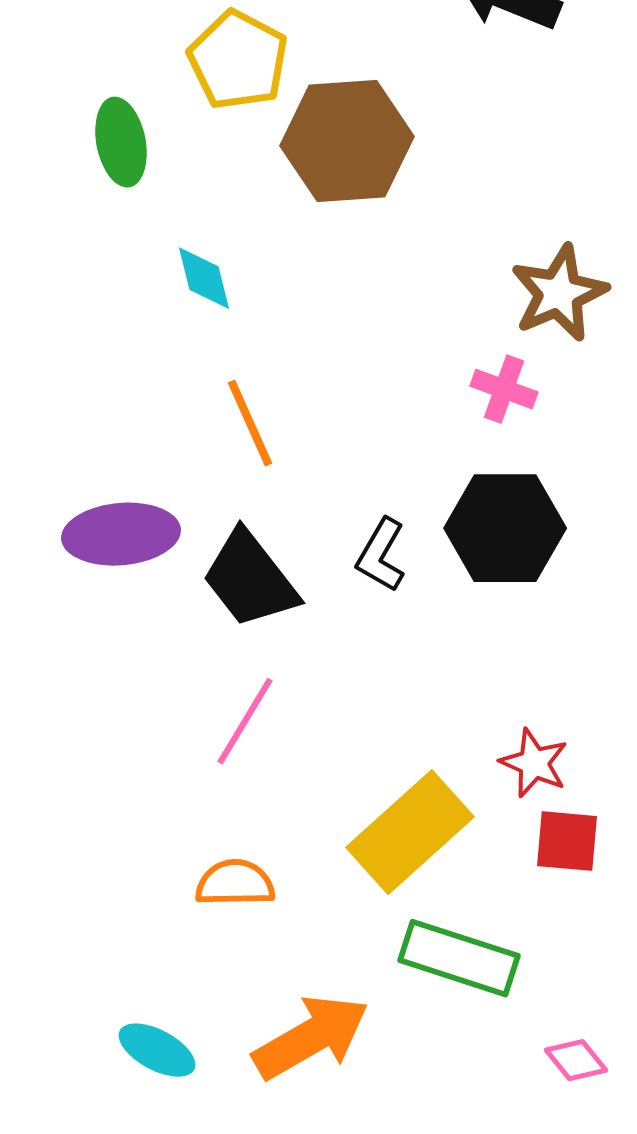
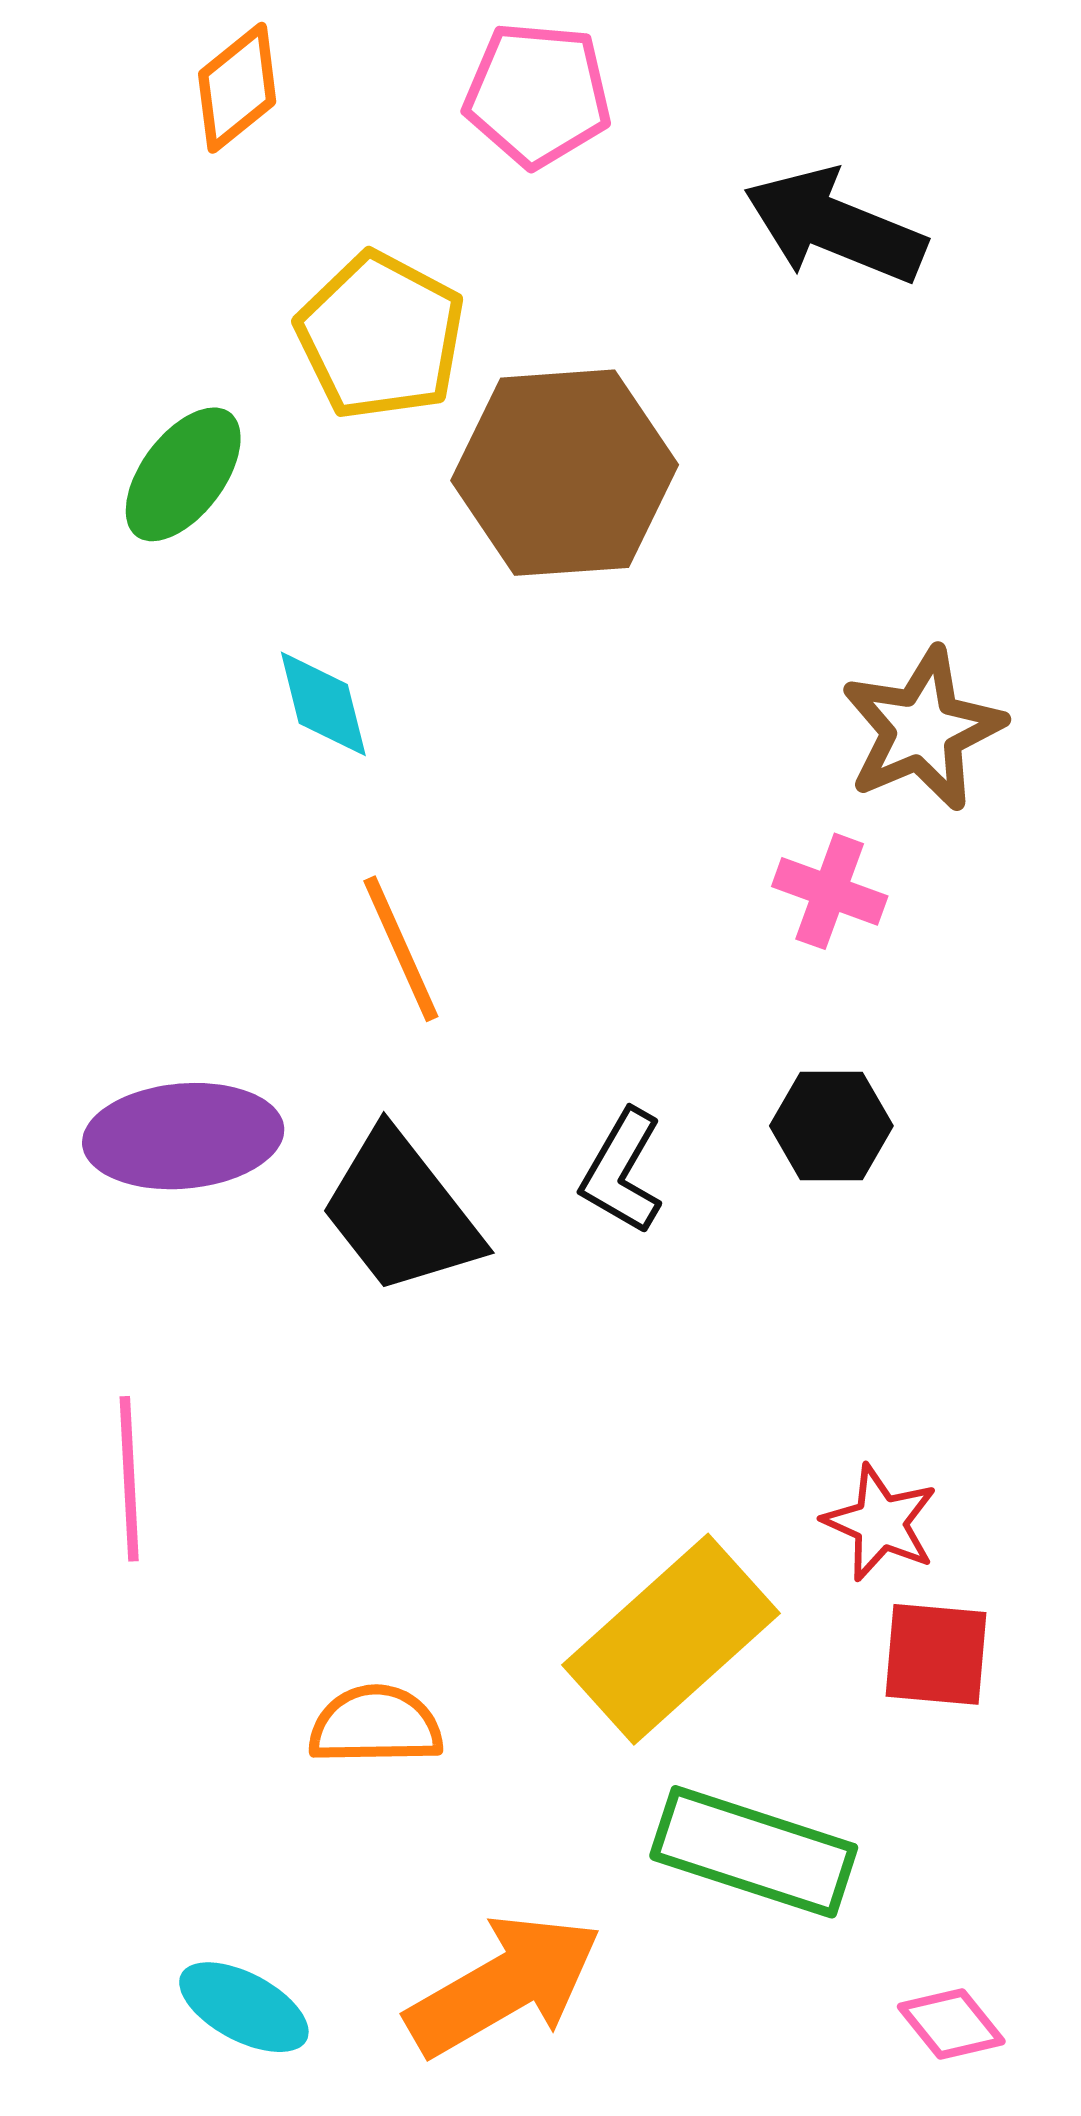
green ellipse: (121, 142) -> (183, 474), turned 48
black hexagon: (505, 528) -> (831, 1126), size x0.6
pink line: (245, 721) -> (129, 1479), moved, turned -34

